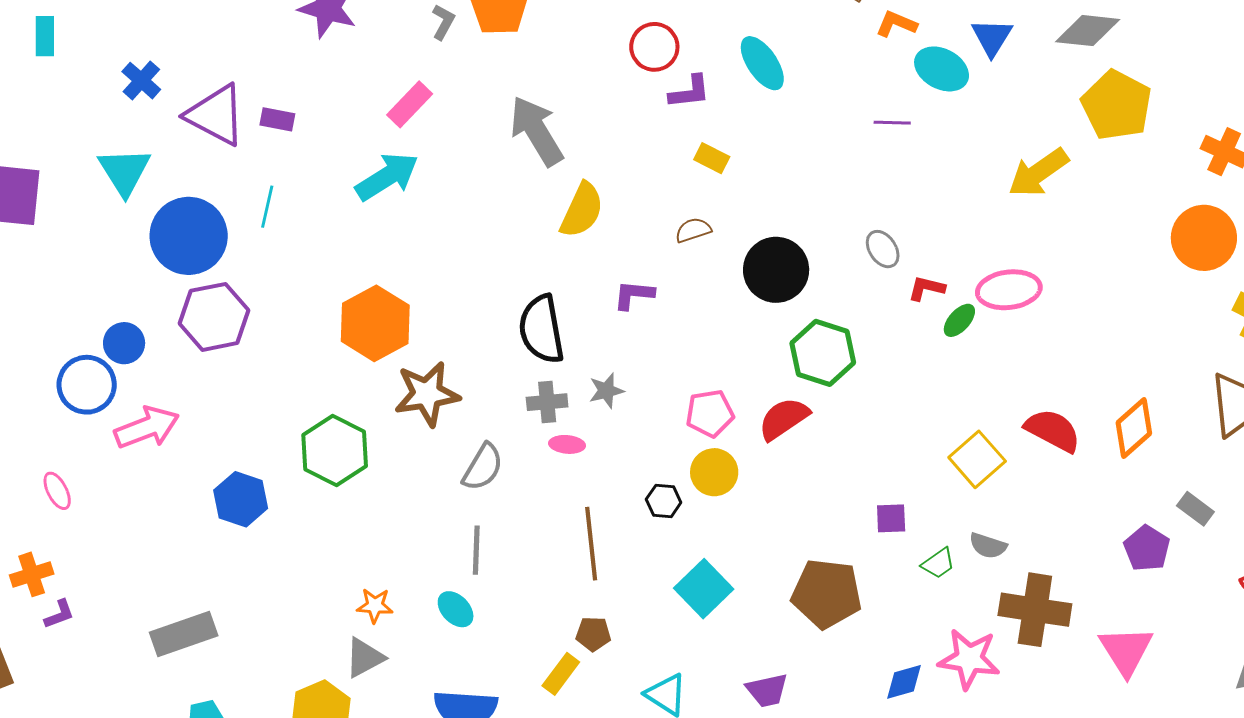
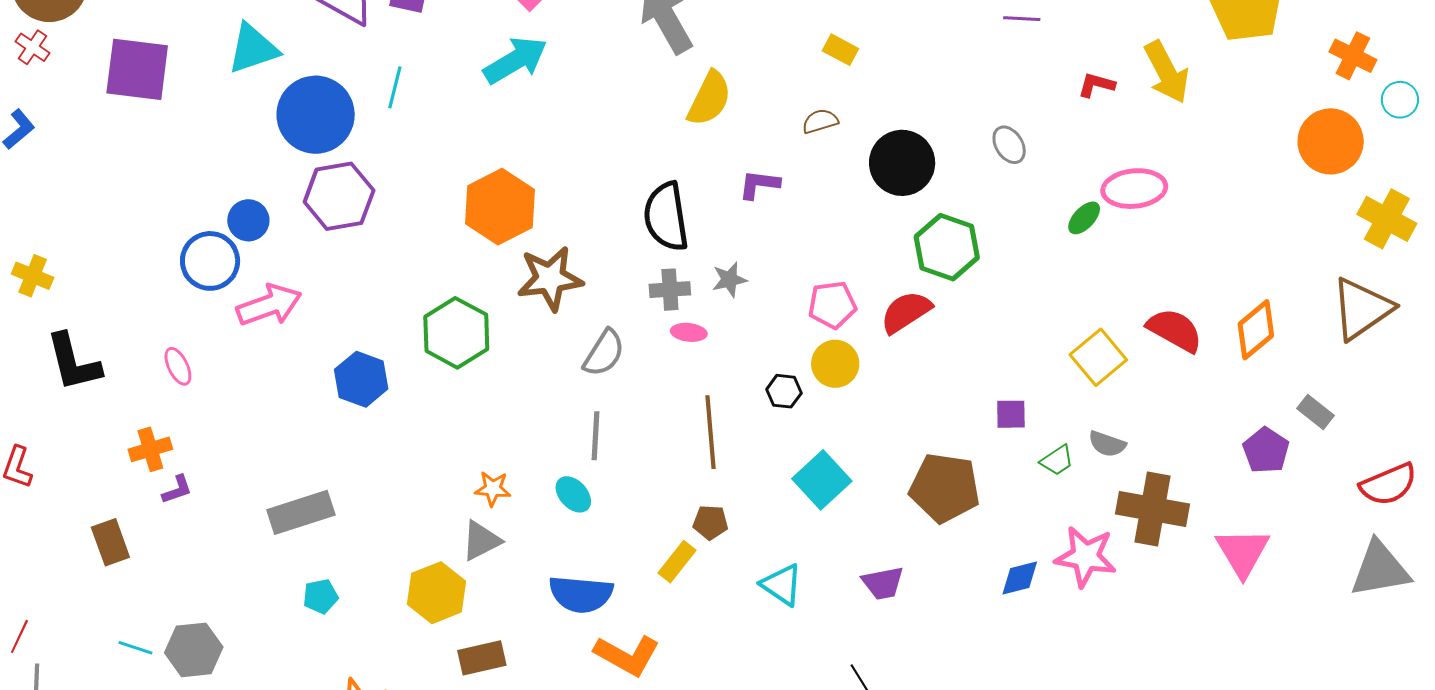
cyan triangle: (124, 171) -> (253, 49), turned 42
yellow arrow: (1038, 173) -> (1167, 72), turned -84
red L-shape: (926, 288) -> (1096, 85), moved

